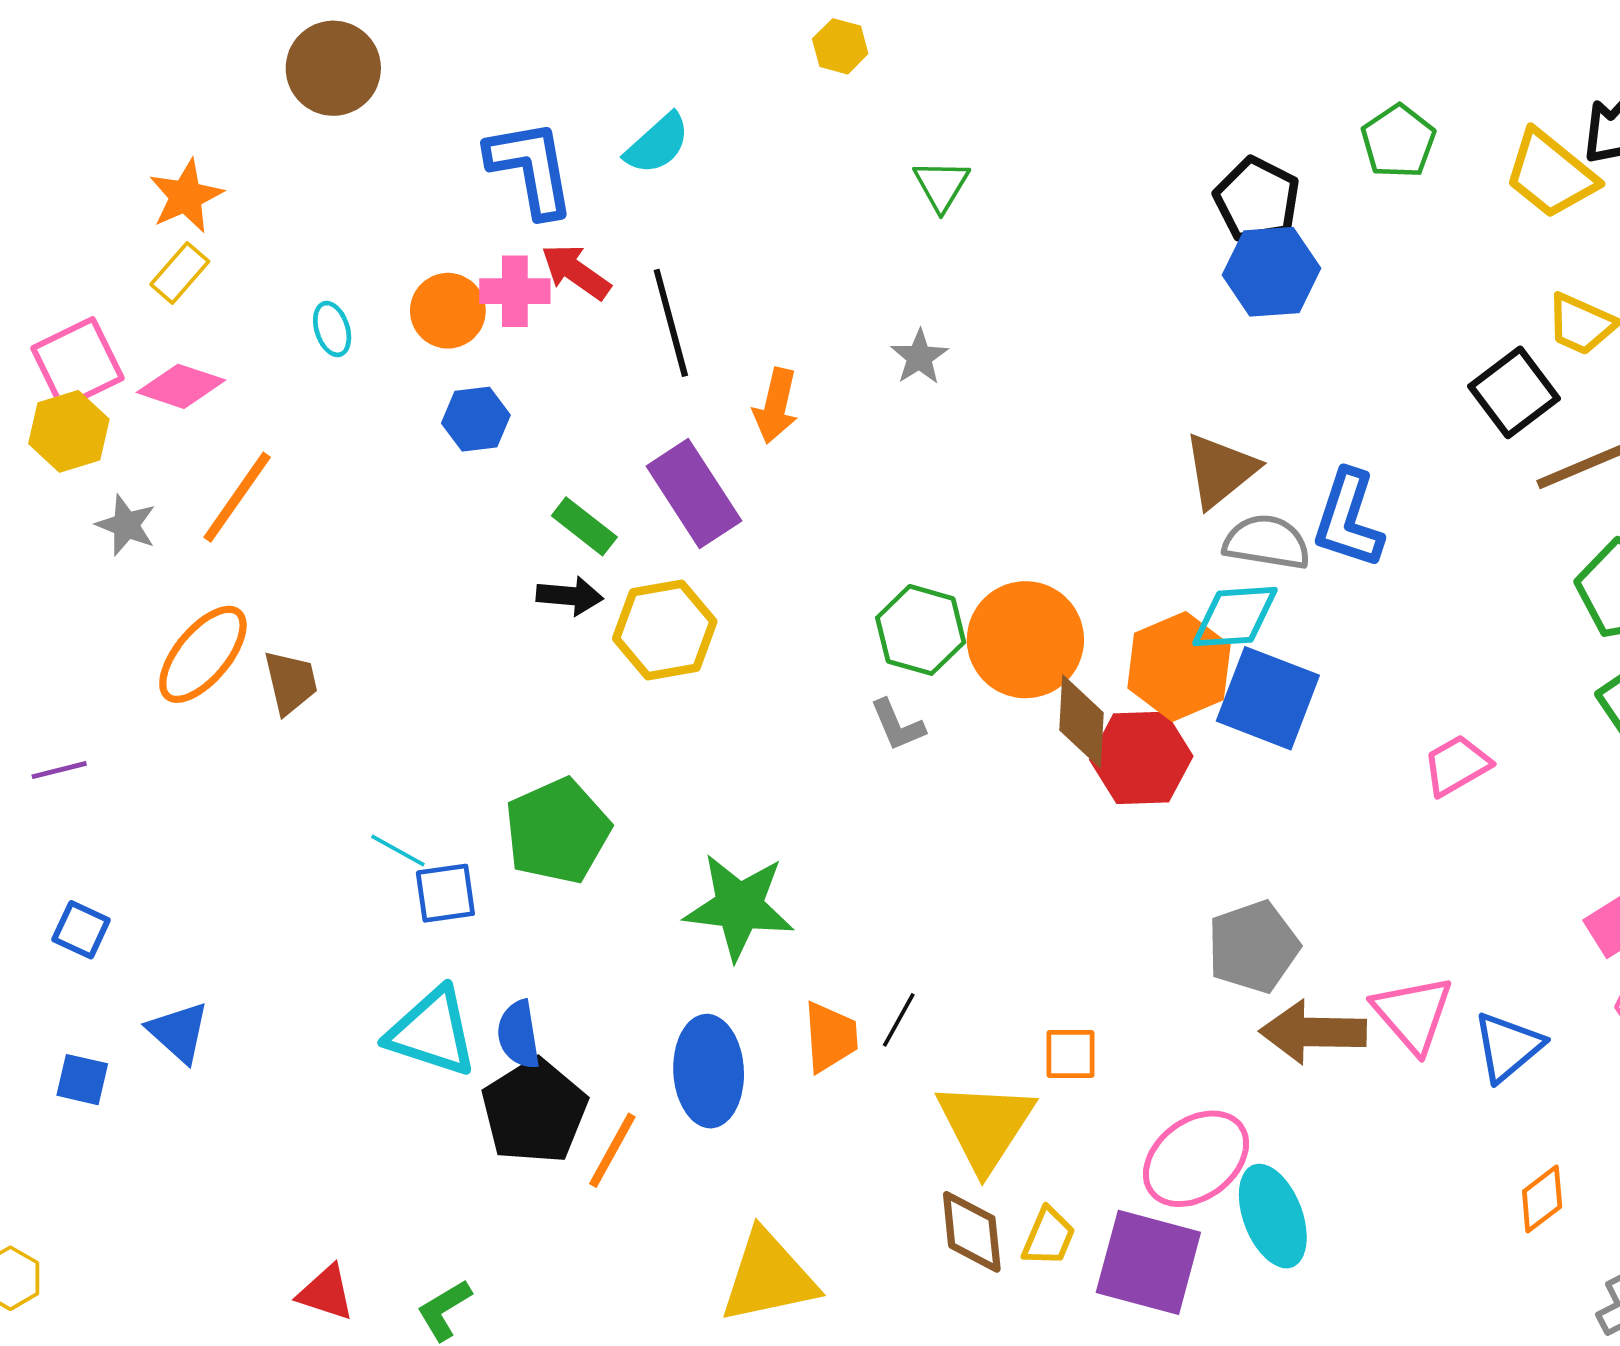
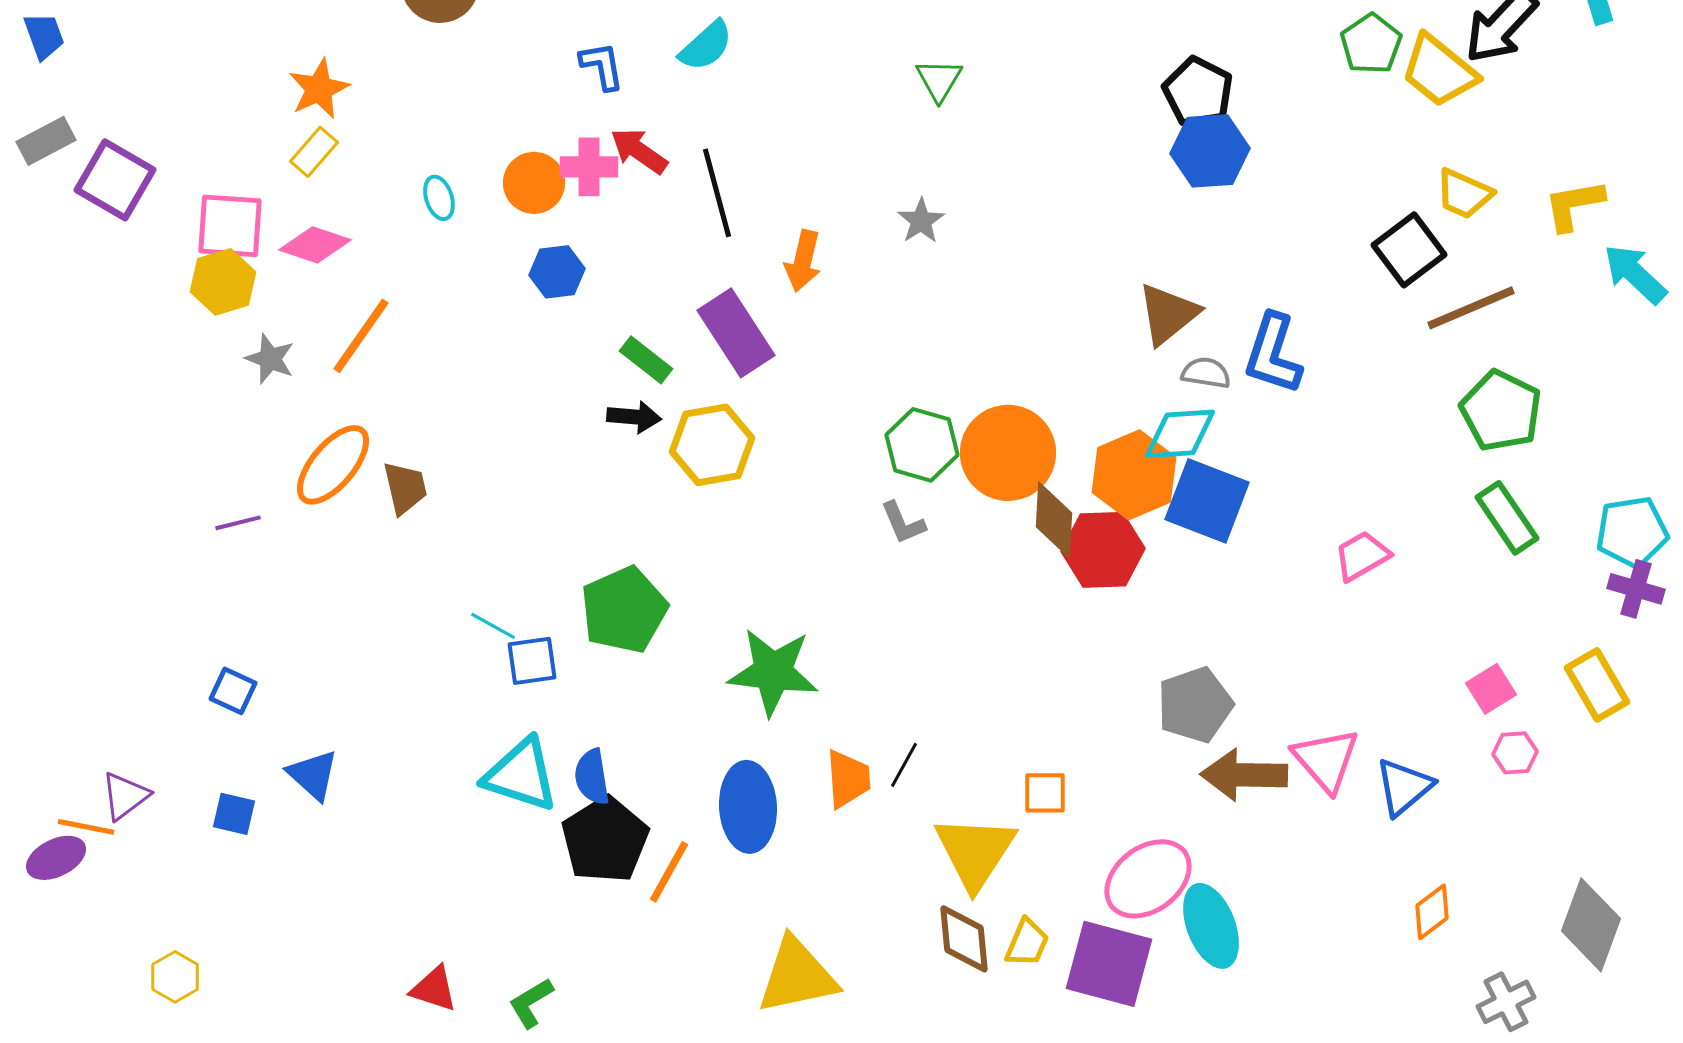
green pentagon: (1398, 141) -> (1371, 44), moved
blue L-shape: (531, 168) -> (602, 66), size x0.6
pink square: (77, 363) -> (230, 226), turned 30
gray semicircle: (1267, 542) -> (1206, 373), size x0.7
purple line: (59, 770) -> (238, 523), moved

